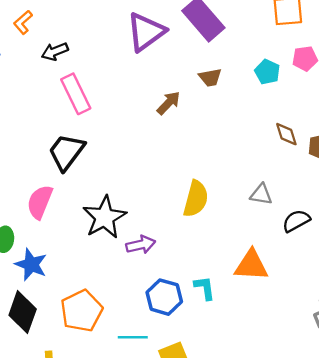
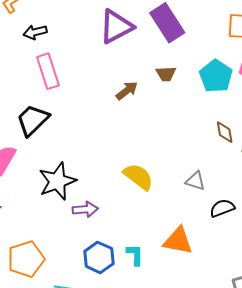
cyan pentagon: (267, 72) -> (216, 76), size x1.5
yellow semicircle: (196, 199) -> (138, 177), turned -76

